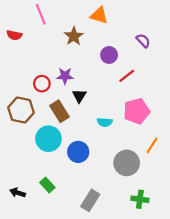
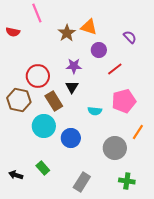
orange triangle: (99, 15) -> (89, 27), moved
purple star: (65, 76) -> (74, 66), moved
red circle: (42, 84) -> (38, 76), size x1.5

